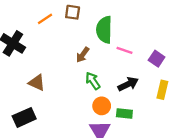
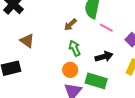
orange circle: (102, 106) -> (70, 70), moved
green rectangle: (124, 114) -> (96, 81), size x1.5

